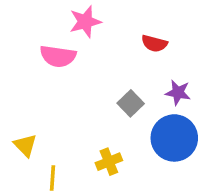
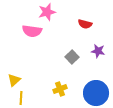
blue circle: (174, 138) -> (96, 93), moved
yellow triangle: (25, 145) -> (14, 80), turned 32
yellow line: (53, 178) -> (21, 98), moved

